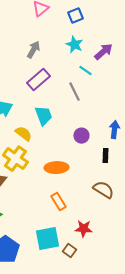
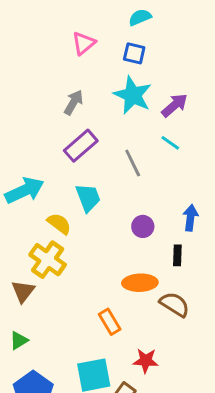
blue square: (75, 16) -> (134, 53), turned 35
cyan star: (74, 45) -> (133, 95), size x1.5
cyan line: (85, 71) -> (170, 143), moved
orange ellipse: (56, 168) -> (140, 283), moved

